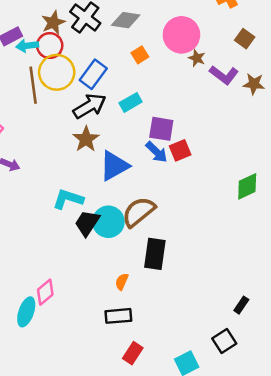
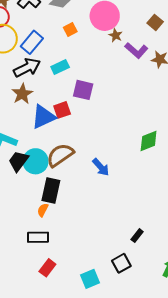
red square: (180, 150) -> (62, 110), moved
blue arrow: (157, 152) -> (101, 167), moved
black rectangle: (155, 254) -> (51, 191), moved

